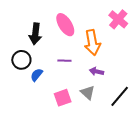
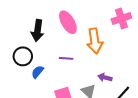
pink cross: (118, 19) -> (121, 18), turned 30
purple arrow: (97, 71) -> (105, 78), moved

